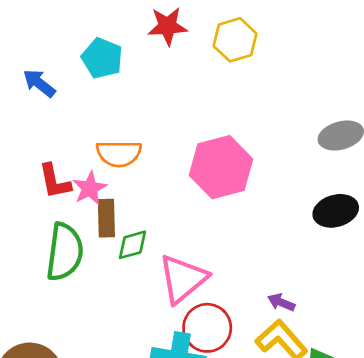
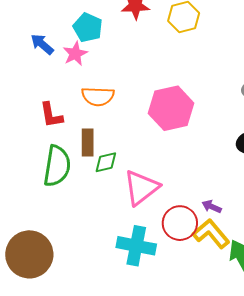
pink star: (90, 188) -> (75, 54), moved
red circle: (207, 328) -> (180, 223), moved

